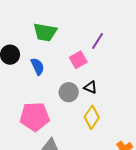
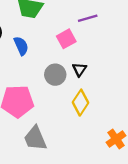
purple line: (98, 41) -> (88, 18), turned 42
black triangle: (90, 87) -> (79, 69), turned 40

